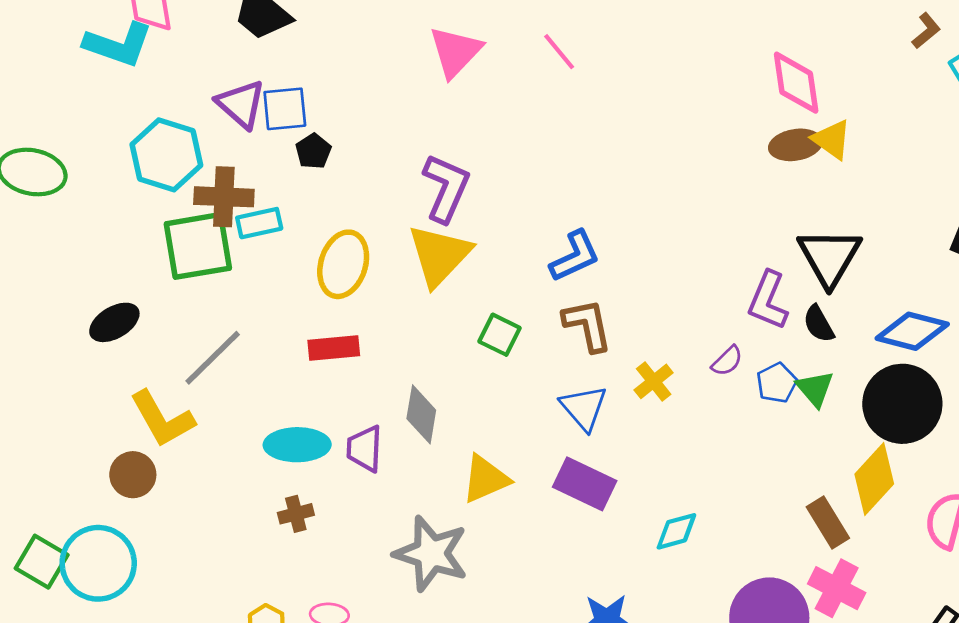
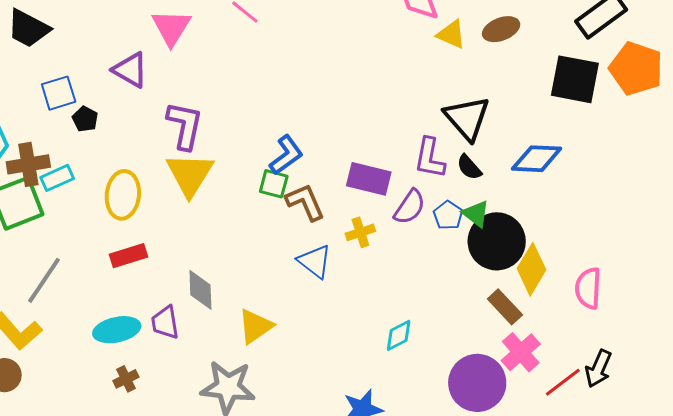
purple triangle: (241, 104) -> (130, 70), moved
brown ellipse: (795, 145) -> (501, 29), moved
green square: (500, 335) -> (274, 184), moved
purple semicircle: (727, 361) -> (410, 207), size x1.5
yellow cross: (654, 381) -> (360, 232), turned 32
black circle: (902, 404) -> (497, 241), moved
purple rectangle: (585, 484) -> (369, 179), moved
pink cross: (837, 588) -> (521, 352), turned 33

